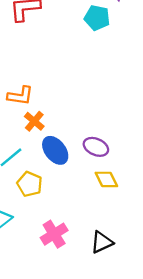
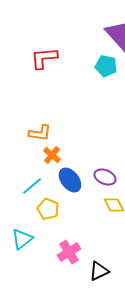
black triangle: (102, 242) -> (99, 271), moved

